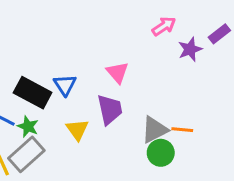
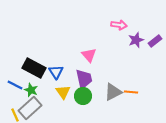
pink arrow: (164, 26) -> (119, 25), turned 42
purple rectangle: (219, 34) -> (155, 41), moved
blue triangle: (65, 85) -> (56, 72), moved
green circle: (161, 153) -> (83, 96), moved

